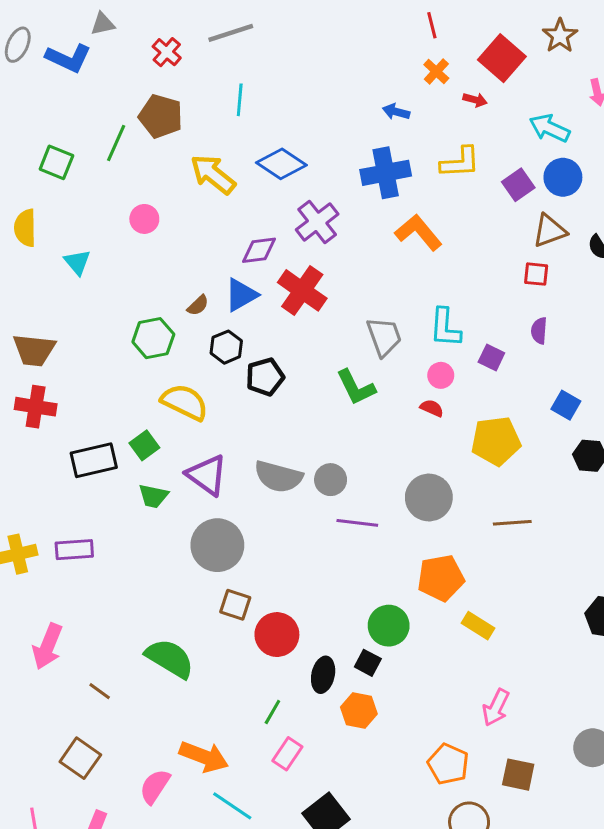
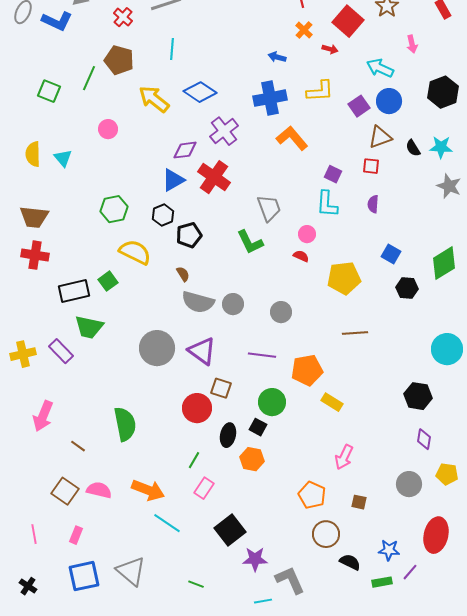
yellow semicircle: (25, 228) -> (33, 154), moved
brown semicircle: (198, 305) -> (183, 274), moved, turned -77
cyan L-shape: (445, 328) -> (327, 204), moved
purple square: (491, 357) -> (333, 174), moved
purple triangle: (207, 475) -> (202, 351), moved
green trapezoid: (153, 496) -> (89, 327), moved, size x1.4
gray circle: (429, 497) -> (281, 312), moved, size x0.7
purple line: (357, 523) -> (262, 355), moved
purple rectangle: (74, 550) -> (61, 351), turned 50
brown square: (235, 605) -> (221, 388), moved
green semicircle: (170, 658) -> (125, 424), turned 48
brown square: (518, 775) -> (359, 502), size x0.7
pink semicircle: (155, 786) -> (99, 490), moved, turned 70

